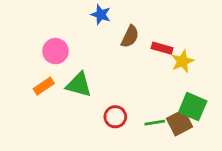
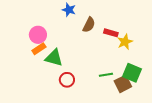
orange rectangle: (44, 86) -> (39, 49), moved
red circle: (115, 117) -> (67, 80), moved
green line: (155, 123) -> (106, 75), moved

